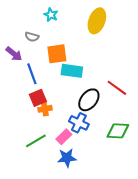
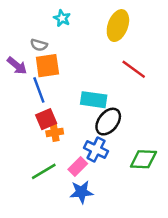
orange square: (57, 54) -> (47, 66), moved
cyan rectangle: (72, 71) -> (94, 100), moved
red line: (117, 88) -> (134, 69), moved

